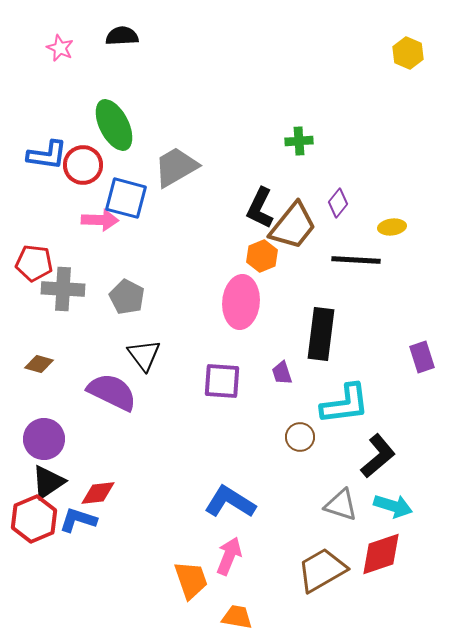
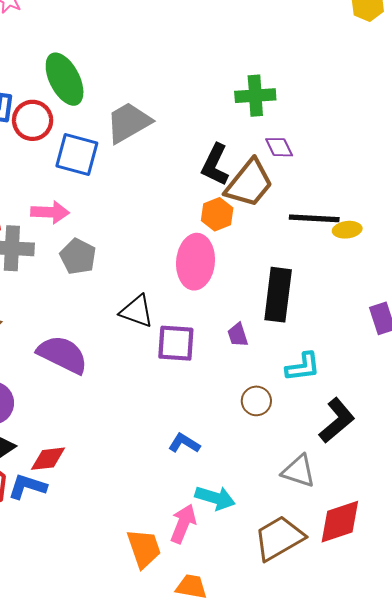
green cross: (299, 141) -> (255, 96), size x1.4
purple diamond: (338, 203) -> (279, 147), moved, turned -64
pink arrow: (100, 220) -> (50, 212), moved
yellow ellipse: (392, 227) -> (347, 230), moved
black triangle: (144, 355) -> (137, 311), moved, turned -33
cyan L-shape: (345, 404) -> (303, 367), size x0.7
blue L-shape: (230, 502) -> (184, 443), moved, size x0.6
cyan arrow: (393, 506) -> (215, 498), moved

